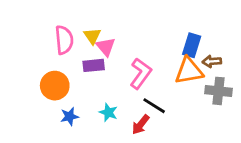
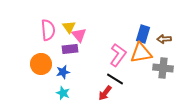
brown arrow: (212, 61) -> (164, 39), moved
pink L-shape: (141, 74) -> (118, 55), moved
cyan star: (108, 112) -> (63, 93), moved
blue star: (69, 116) -> (63, 72), moved

